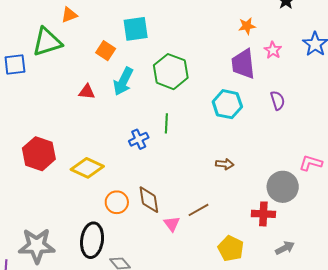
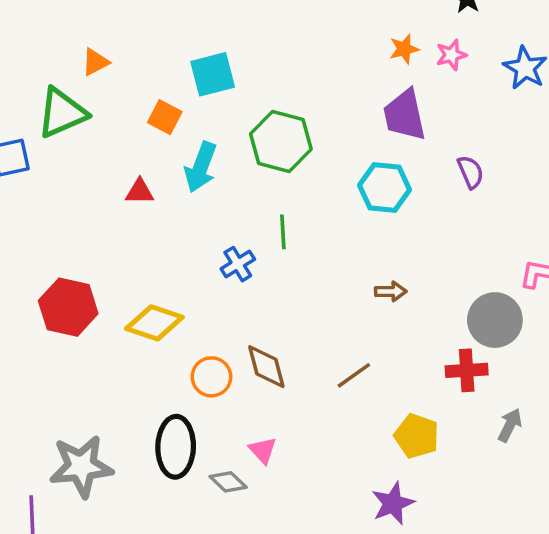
pink star: (273, 50) -> (451, 55), moved, turned 30
pink triangle: (172, 224) -> (263, 450), moved
gray arrow: (285, 248) -> (510, 425), turned -30

